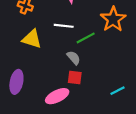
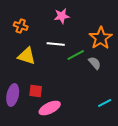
gray semicircle: (74, 58) -> (95, 63), moved
red square: (75, 77) -> (36, 91), moved

